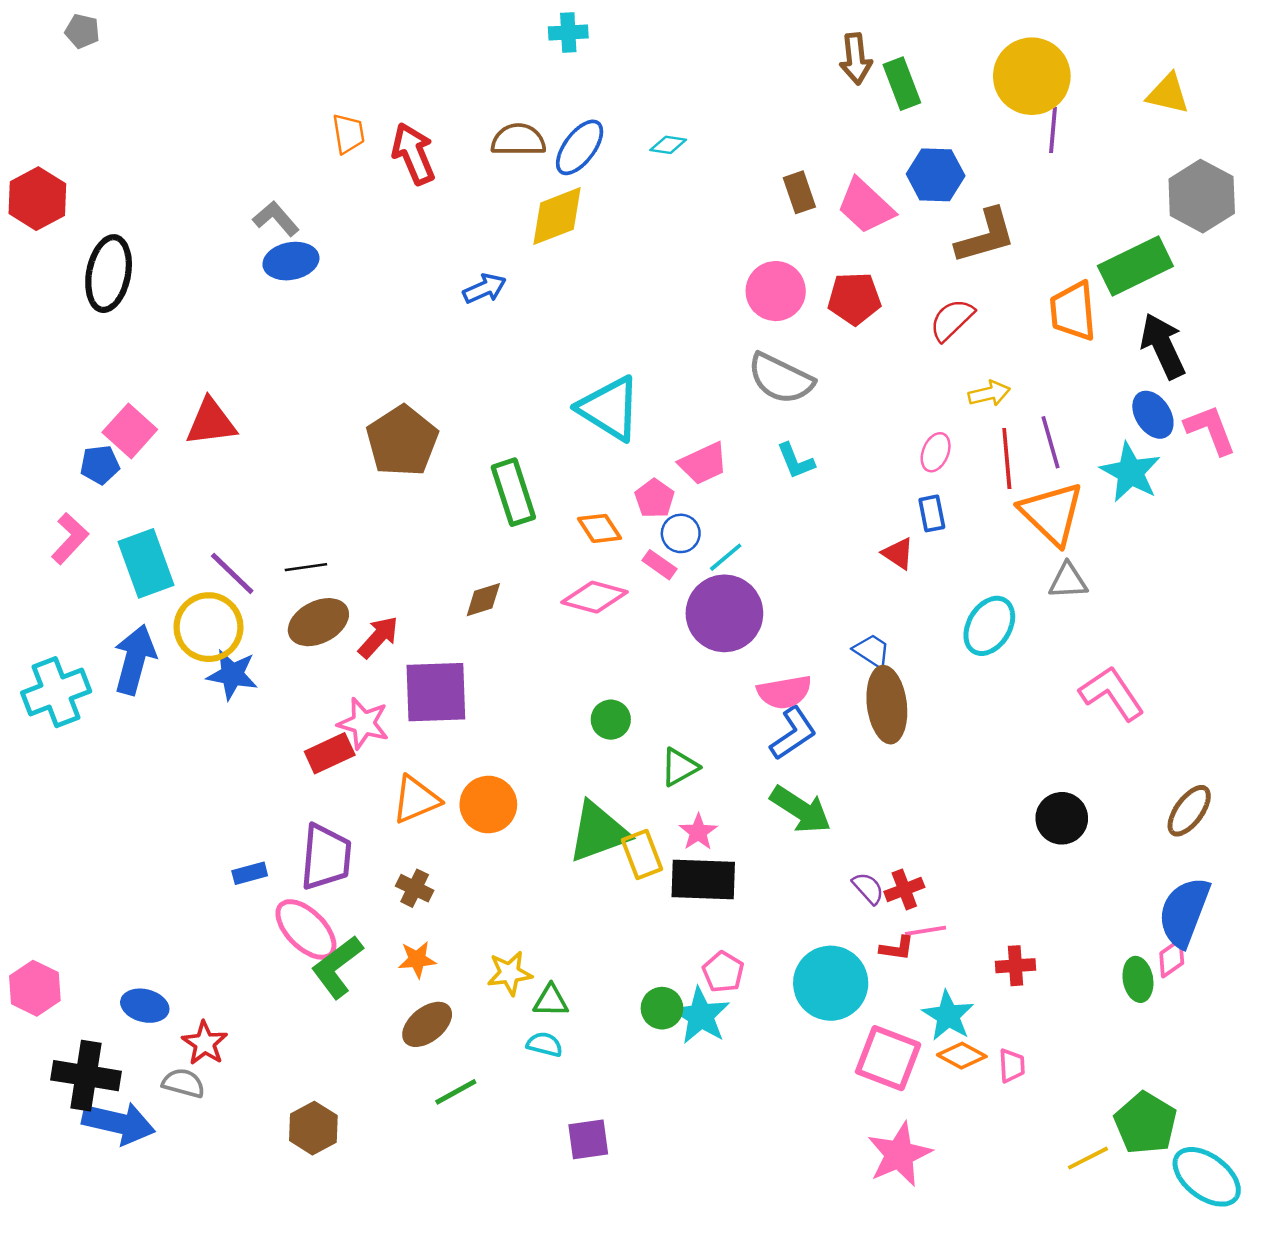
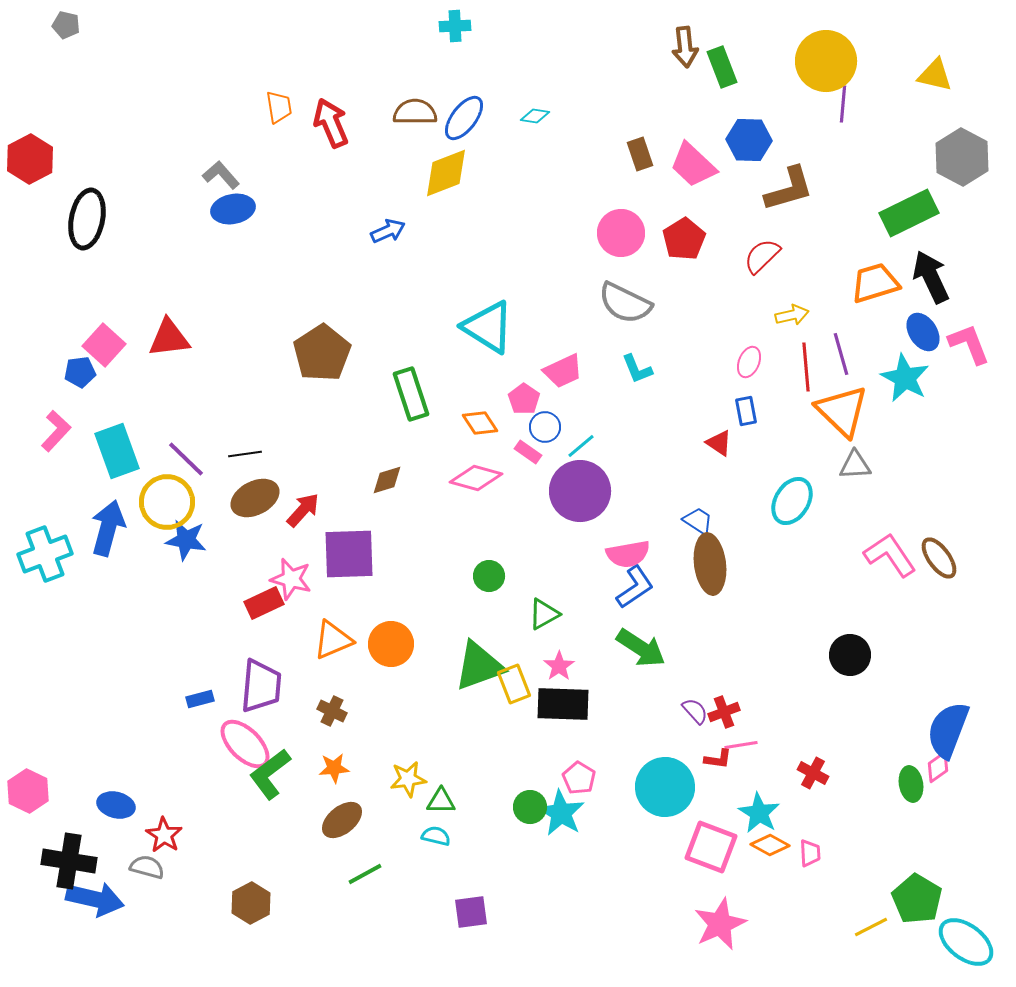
red pentagon: (854, 299) -> (684, 239), turned -30
orange trapezoid: (1073, 311) -> (875, 283), moved, turned 78
brown ellipse: (1189, 811) -> (939, 558), moved, turned -72
red cross: (1016, 966) -> (813, 773), turned 32

